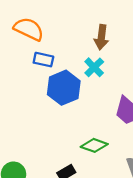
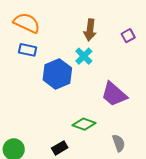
blue rectangle: (43, 60) -> (28, 50), moved

